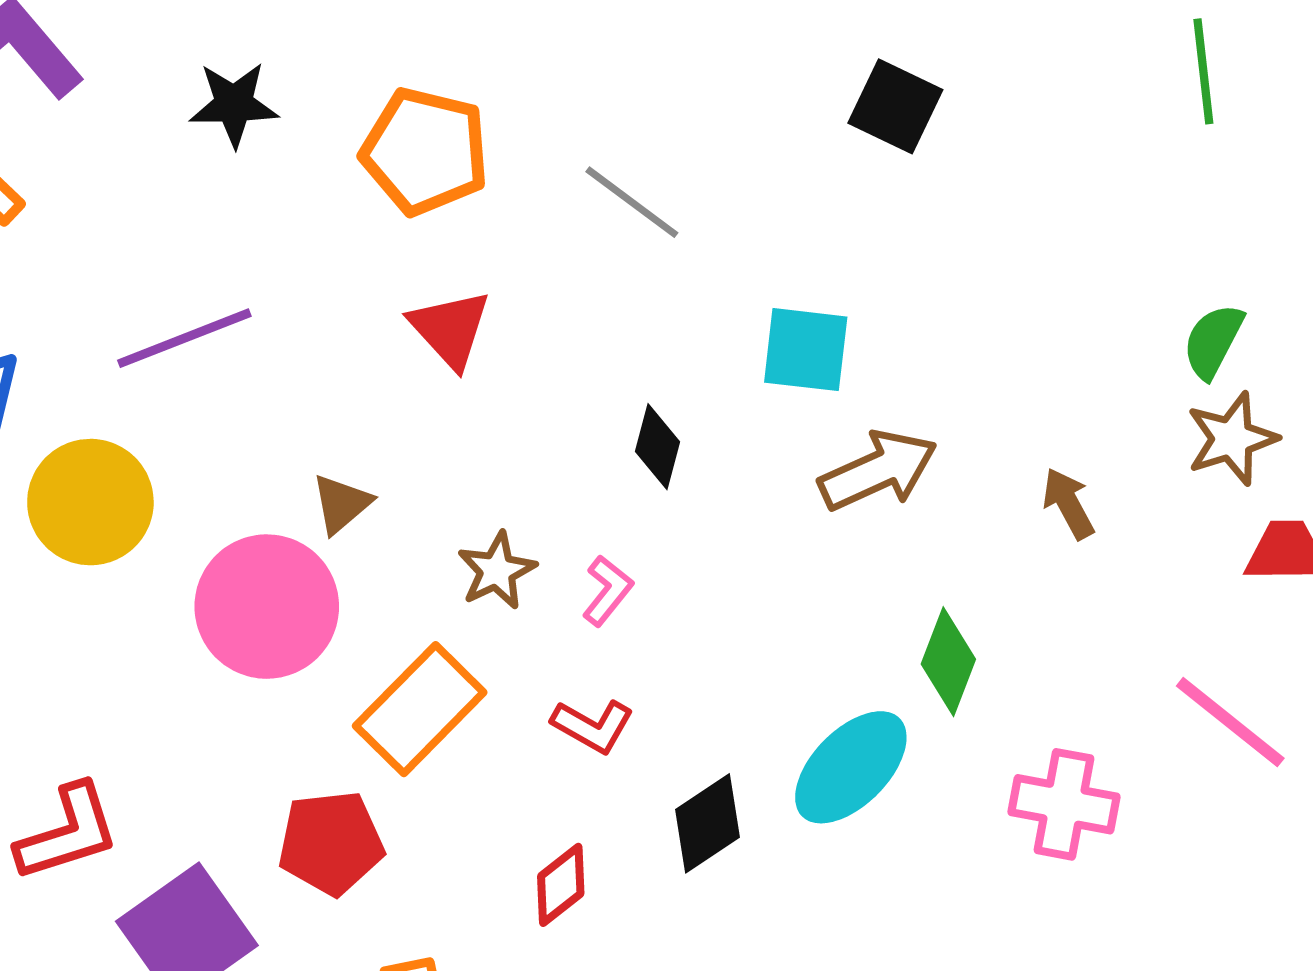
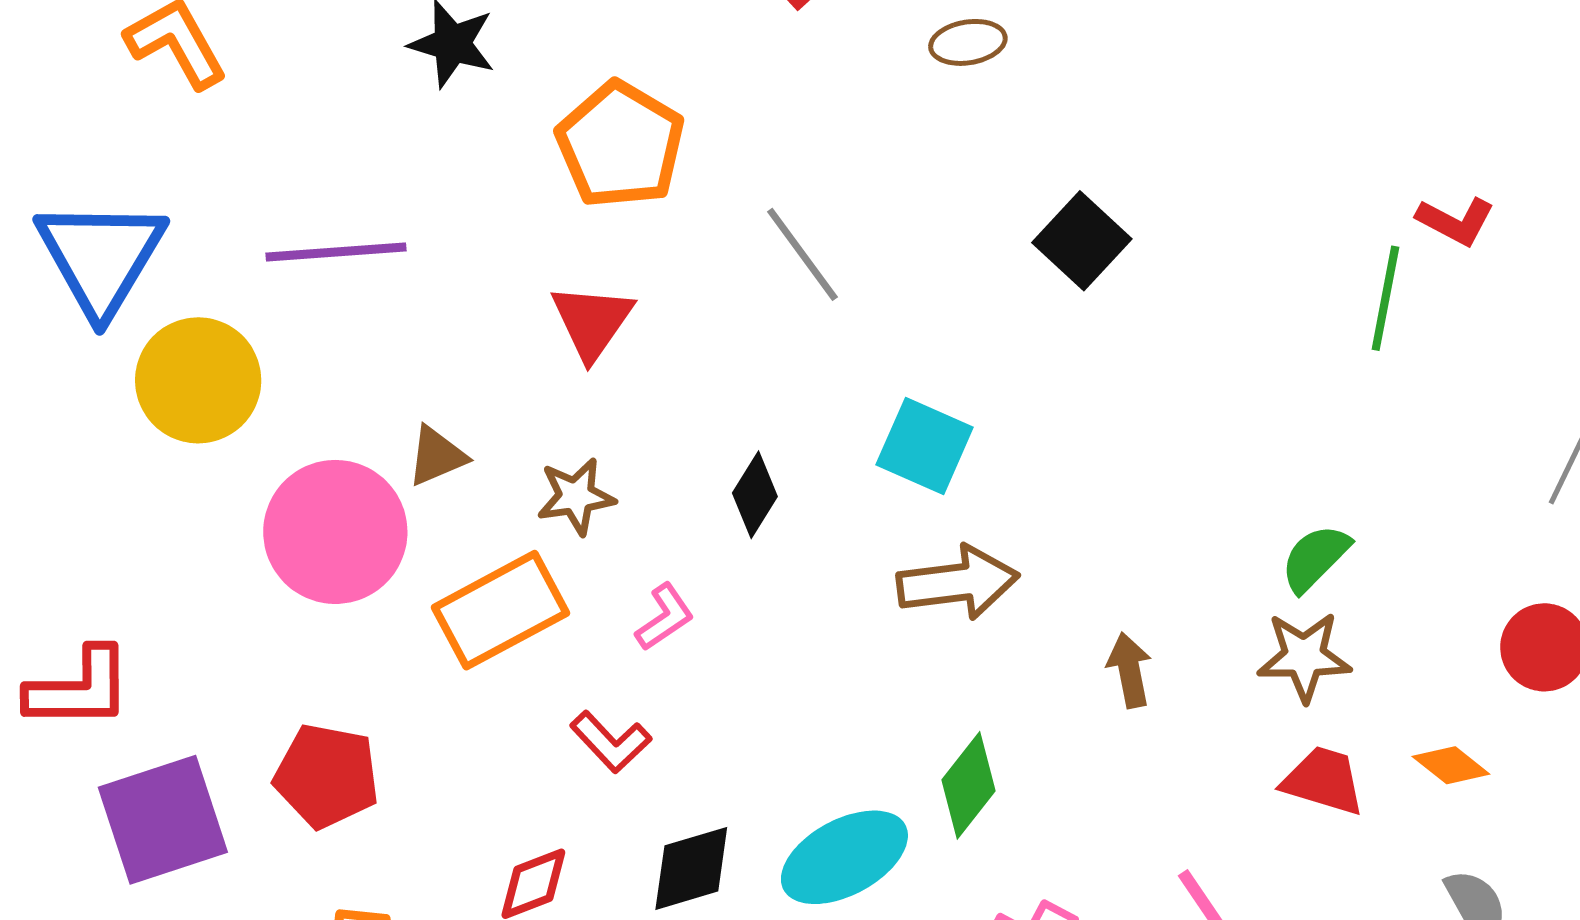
brown star: (497, 571) -> (576, 496), moved
orange rectangle: (420, 709) -> (500, 610), moved

